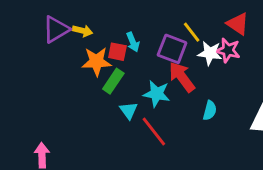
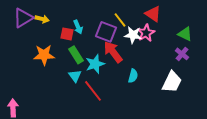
pink star: (228, 50) -> (146, 33), turned 30
orange star: (97, 62) -> (44, 55), moved
green rectangle: (113, 81) -> (76, 55), moved, turned -66
cyan star: (157, 94) -> (95, 64), turned -30

